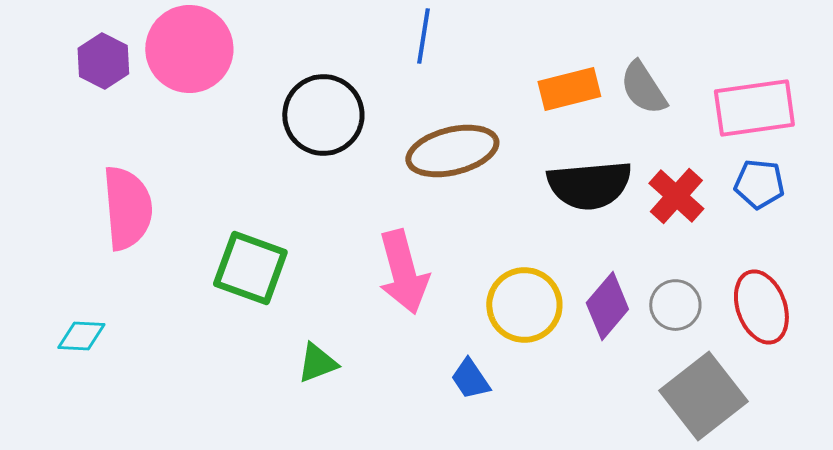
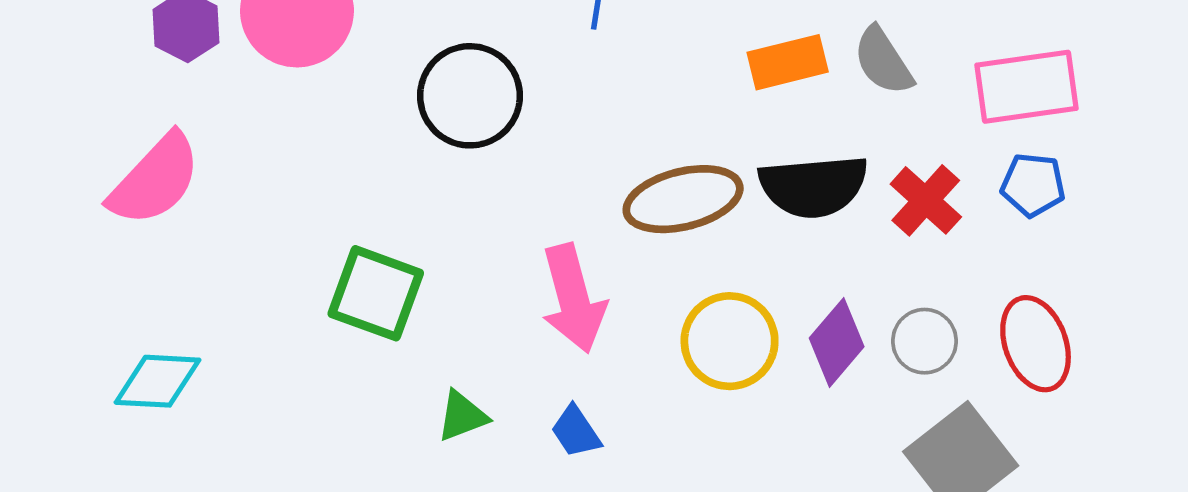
brown ellipse: (452, 151) -> (683, 199), moved
pink semicircle: (127, 208) -> (155, 180), moved, turned 48
cyan diamond: (81, 336) -> (158, 381), size x1.4
blue trapezoid: (470, 379) -> (576, 432), moved

